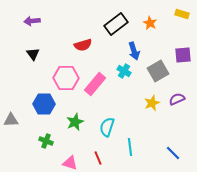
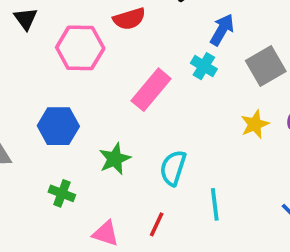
blue arrow: (134, 51) -> (222, 30), turned -132
black triangle: (33, 54) -> (26, 19), moved
pink hexagon: (66, 78) -> (80, 48), moved
red line: (98, 158) -> (157, 224), turned 48

